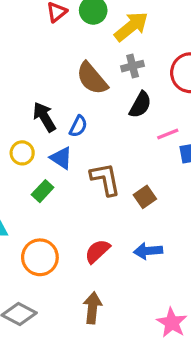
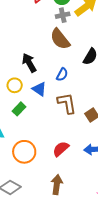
gray cross: (133, 66) -> (63, 15), moved
blue semicircle: (78, 126) -> (62, 75), moved
green rectangle: (43, 191) -> (19, 109), moved

